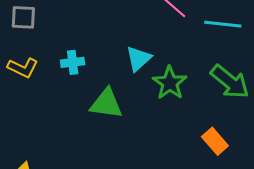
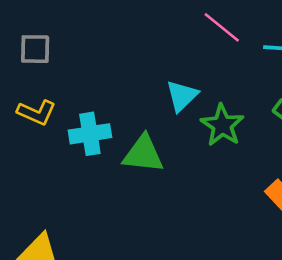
cyan cross: (73, 62) -> (90, 134), moved, size x1.4

